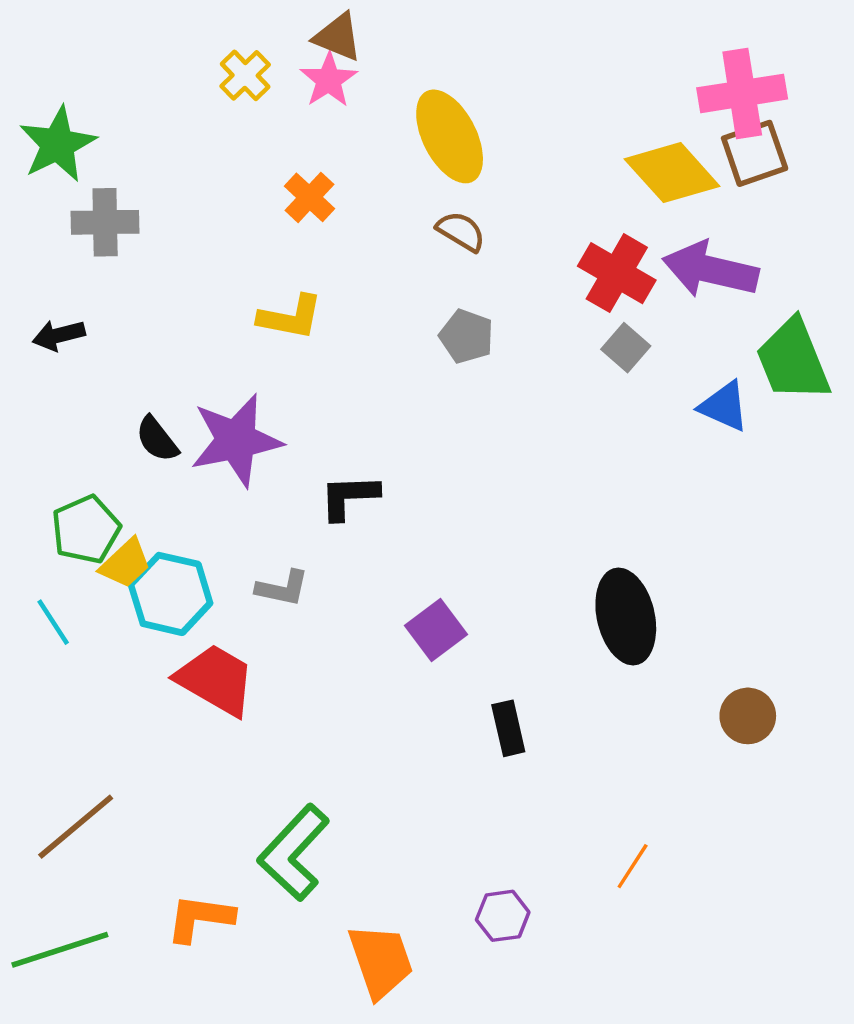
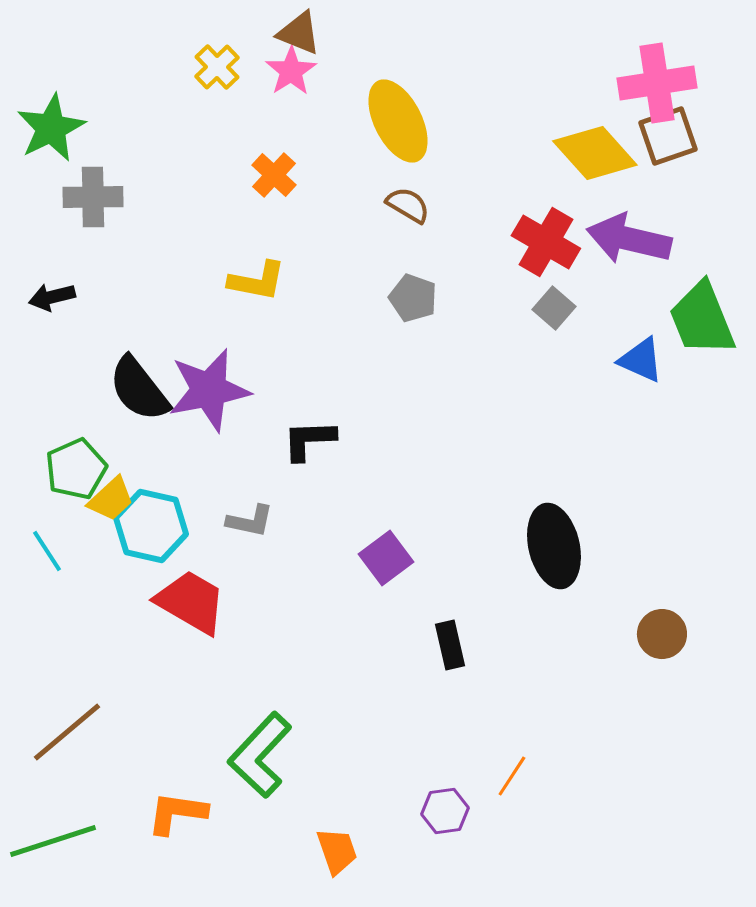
black semicircle: (157, 439) -> (139, 389), size x1.6
orange line: (633, 866) -> (512, 776), moved
orange trapezoid: (381, 961) -> (337, 851), size x0.7

